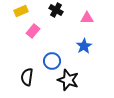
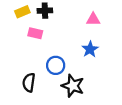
black cross: (56, 10) -> (45, 11), moved, turned -32
pink rectangle: (33, 31) -> (35, 33), turned 64

